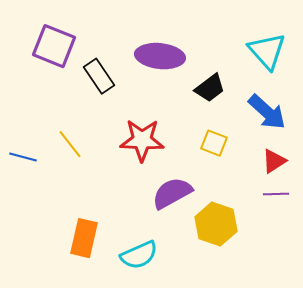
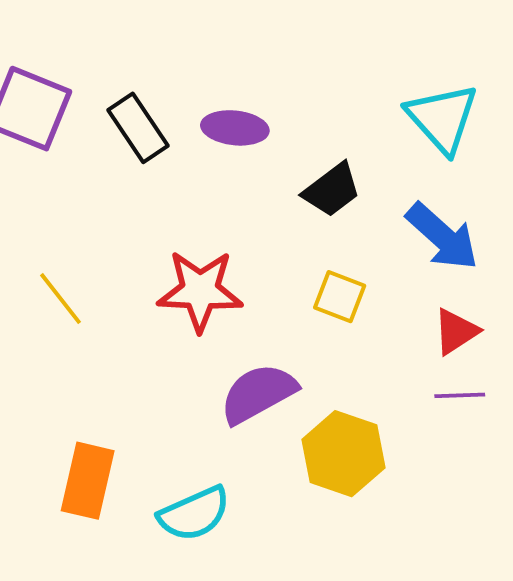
purple ellipse: (160, 56) -> (235, 128), size x0.7
black rectangle: (99, 76) -> (138, 128), moved

